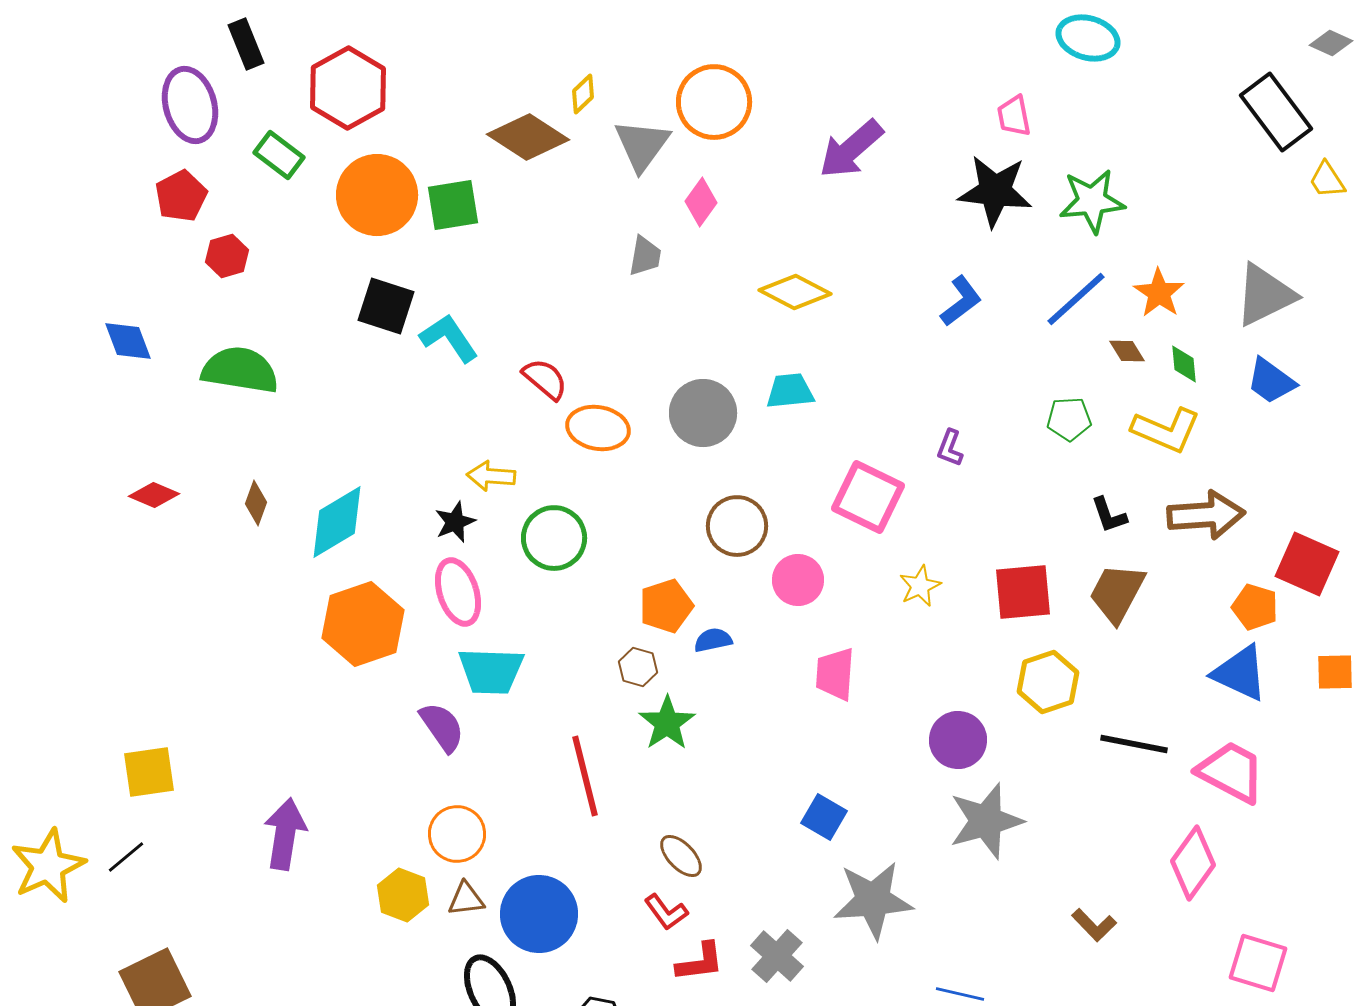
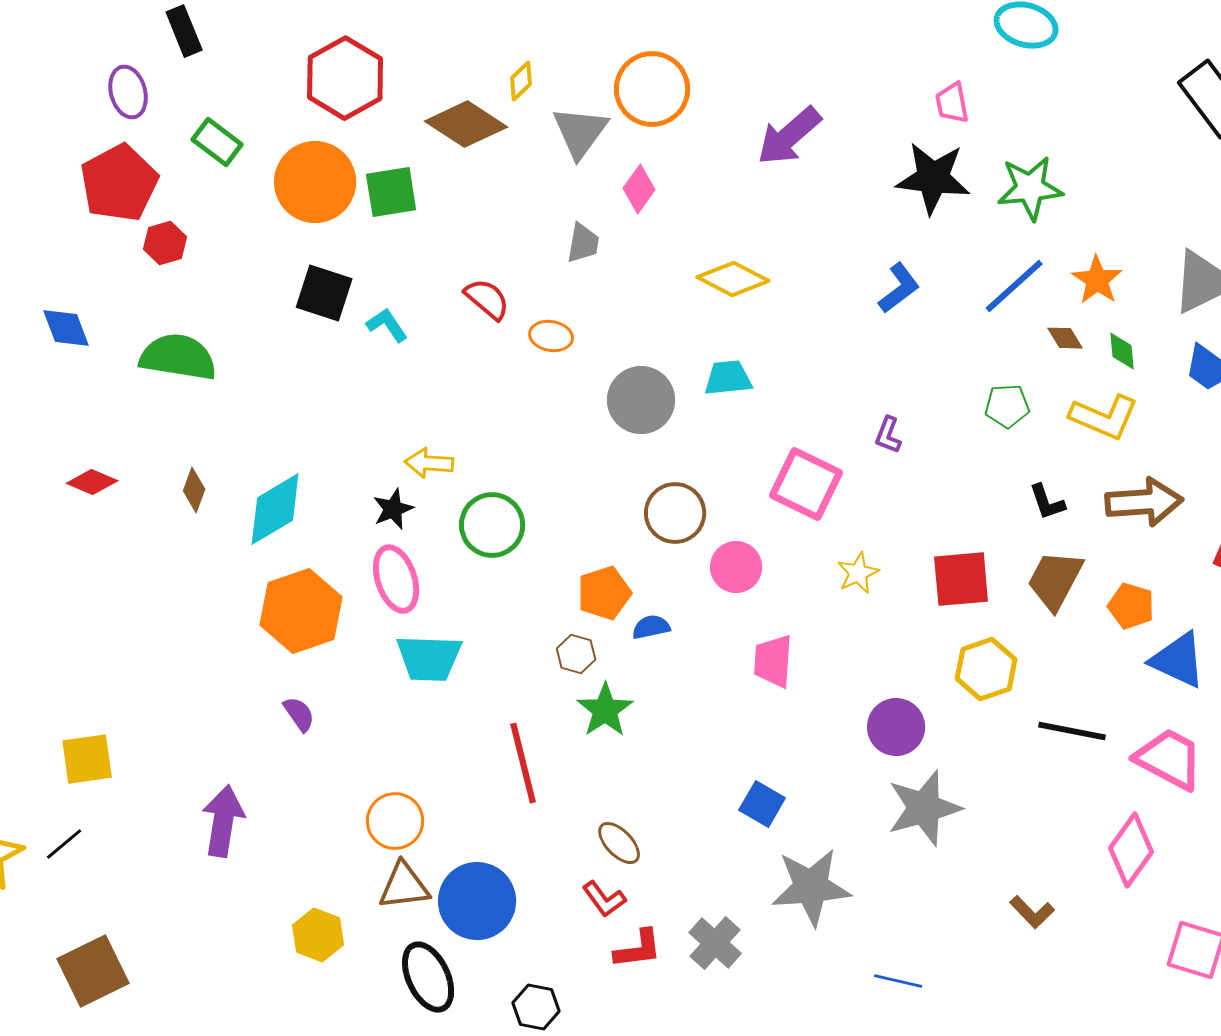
red hexagon: (348, 88) -> (345, 78), moved
purple ellipse: (190, 105) -> (128, 92), size x0.7
red pentagon: (181, 196) -> (119, 183), size x1.5
cyan L-shape: (449, 338) -> (387, 325), size x0.7
red semicircle: (545, 379) -> (487, 299), moved
orange ellipse: (598, 428) -> (551, 336), moved, size x0.7
orange pentagon: (1255, 607) -> (1131, 606), moved
purple semicircle: (442, 727) -> (299, 714), moved, size x0.7
yellow hexagon: (403, 895) -> (318, 935), moved
brown triangle: (466, 899) -> (404, 886), size x1.4

